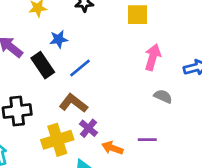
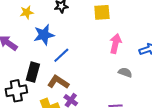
blue star: (59, 39) -> (44, 35), size x1.5
black rectangle: (43, 65) -> (33, 72), moved, turned 54

